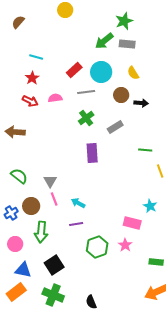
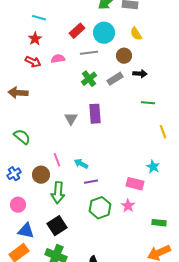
black arrow: (141, 103) -> (140, 74), moved
gray rectangle: (115, 127) -> (115, 79), moved
green line: (145, 150) -> (148, 103), moved
gray triangle: (50, 181) -> (71, 119), moved
brown circle: (31, 206) -> (41, 175), moved
purple line: (76, 224) -> (91, 182), moved
green arrow: (41, 232) -> (58, 193), moved

